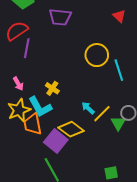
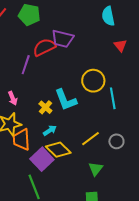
red semicircle: (17, 31) -> (44, 47), moved
cyan L-shape: (40, 107) -> (66, 100), moved
cyan arrow: (88, 108) -> (50, 130), moved, turned 96
green triangle: (118, 123) -> (96, 169), moved

